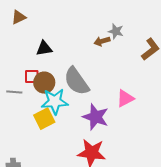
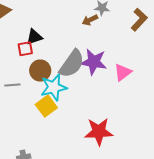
red square: (32, 76) -> (25, 49), moved
gray semicircle: (76, 81) -> (72, 64), turned -100
purple star: (96, 117) -> (94, 62), moved

